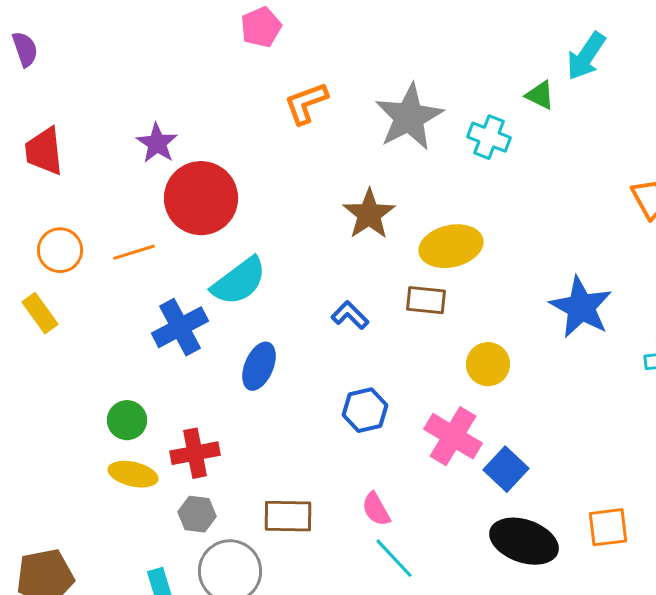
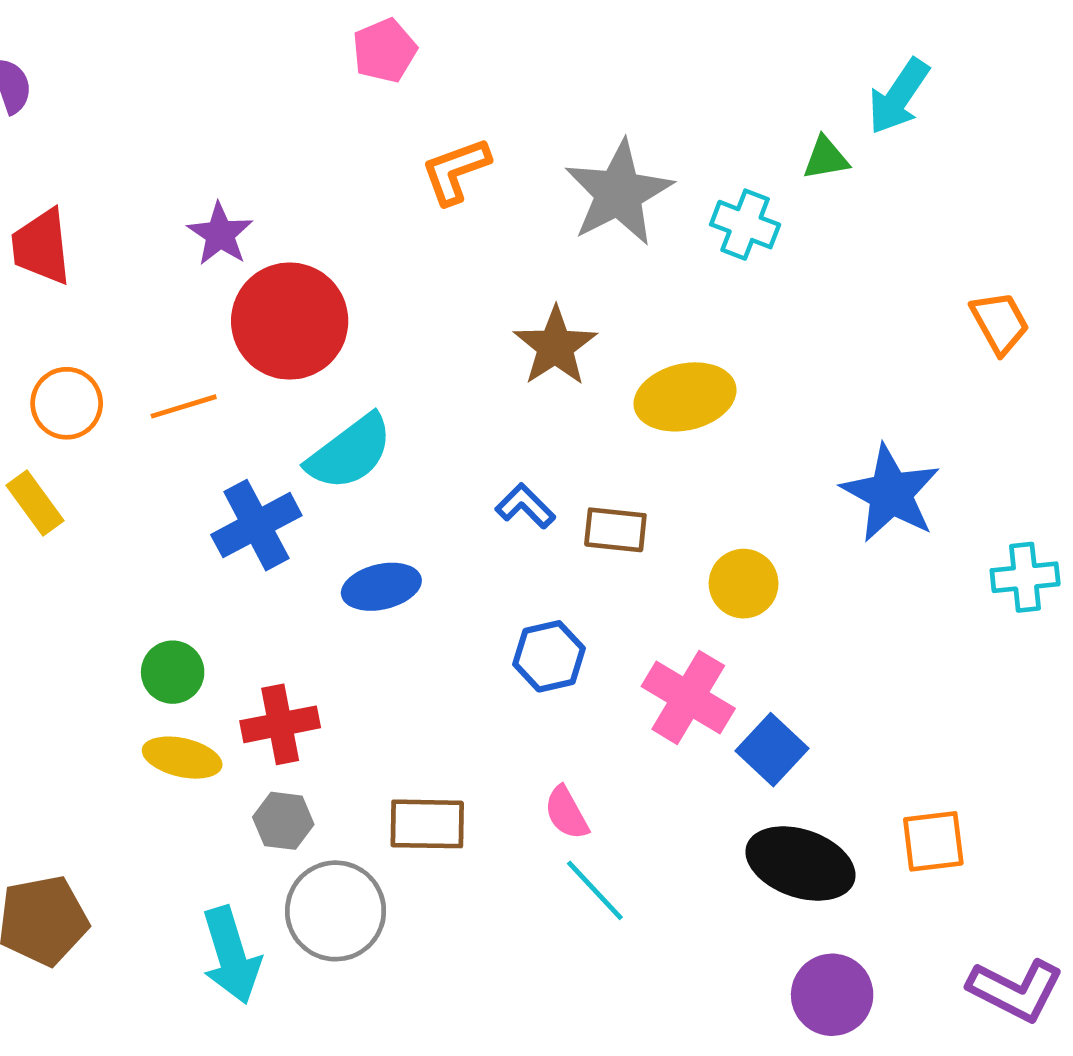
green triangle: (540, 95) -> (826, 158), turned -36
brown rectangle: (426, 300) -> (615, 530), moved
blue ellipse: (259, 366) -> (381, 587), turned 54

